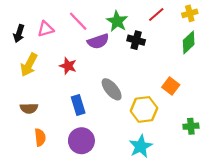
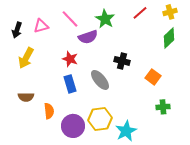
black cross: (136, 40) -> (122, 61), moved
red star: (68, 66) -> (70, 59), moved
blue rectangle: (78, 105) -> (70, 84), moved
yellow hexagon: (144, 109) -> (100, 119), moved
green cross: (191, 126) -> (163, 107), moved
orange semicircle: (40, 137) -> (49, 111), moved

